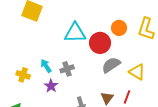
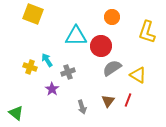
orange circle: (119, 28) -> (112, 17), moved
cyan arrow: (46, 66) -> (47, 60), moved
yellow cross: (23, 75) -> (30, 67), moved

